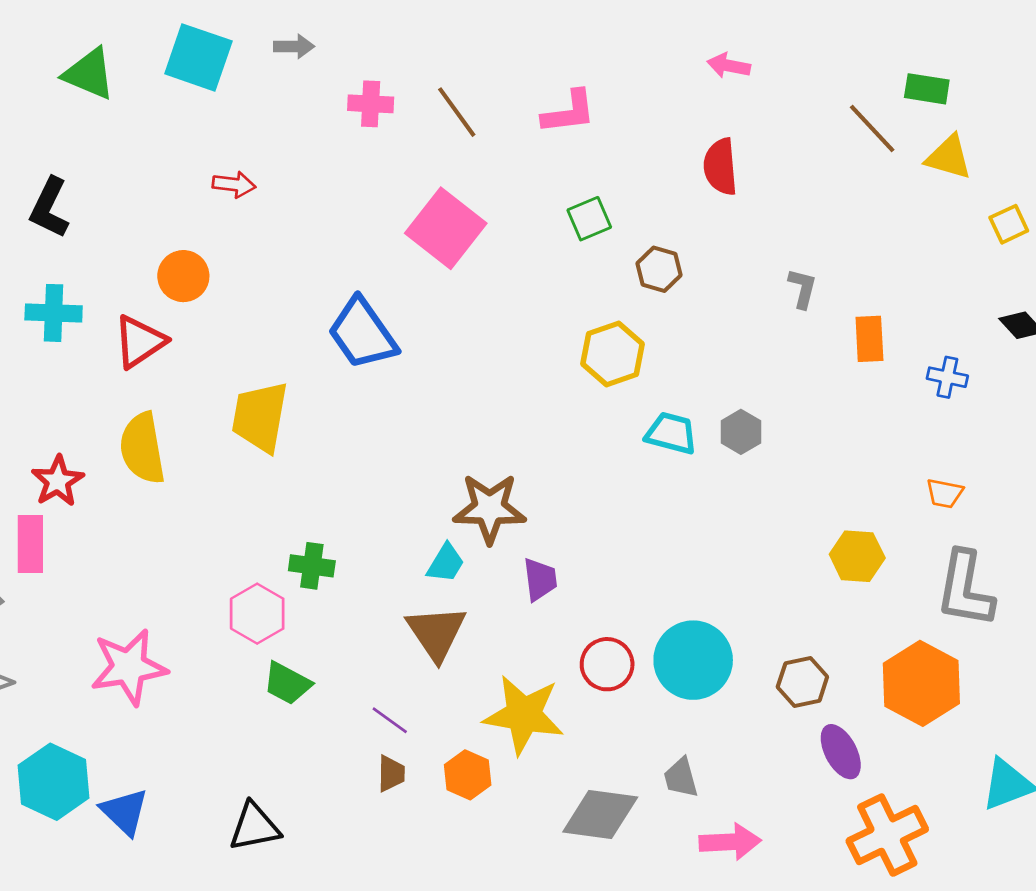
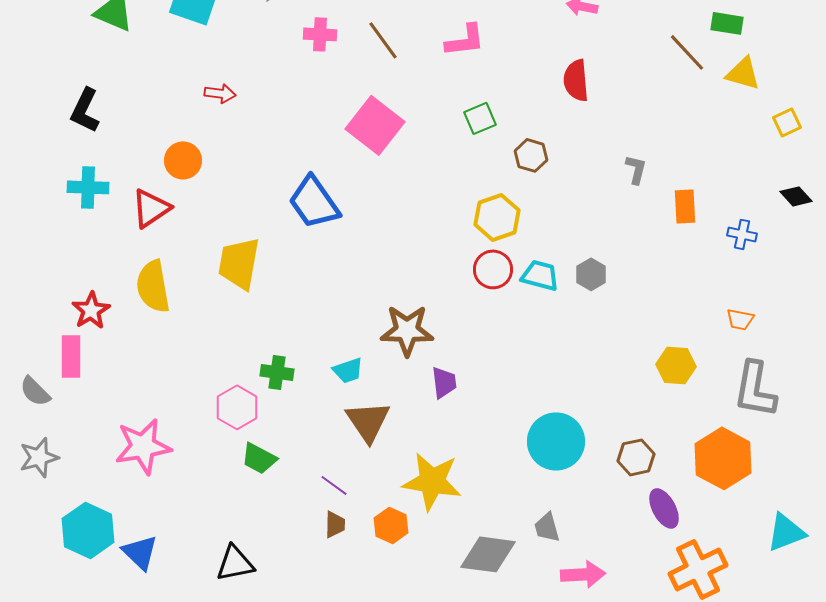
cyan trapezoid: (446, 563) -> (348, 370), moved, turned 40
red circle: (607, 664) -> (493, 269), moved

